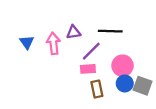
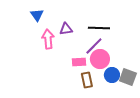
blue triangle: (27, 42) -> (37, 15), moved
purple line: (91, 51) -> (94, 46), moved
pink circle: (123, 66) -> (100, 59), moved

